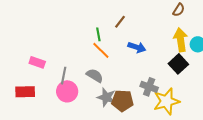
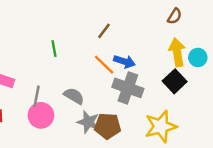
green line: (98, 34) -> (54, 49), moved
orange line: (101, 50) -> (104, 65), moved
gray cross: (149, 87) -> (128, 88), moved, size x1.4

